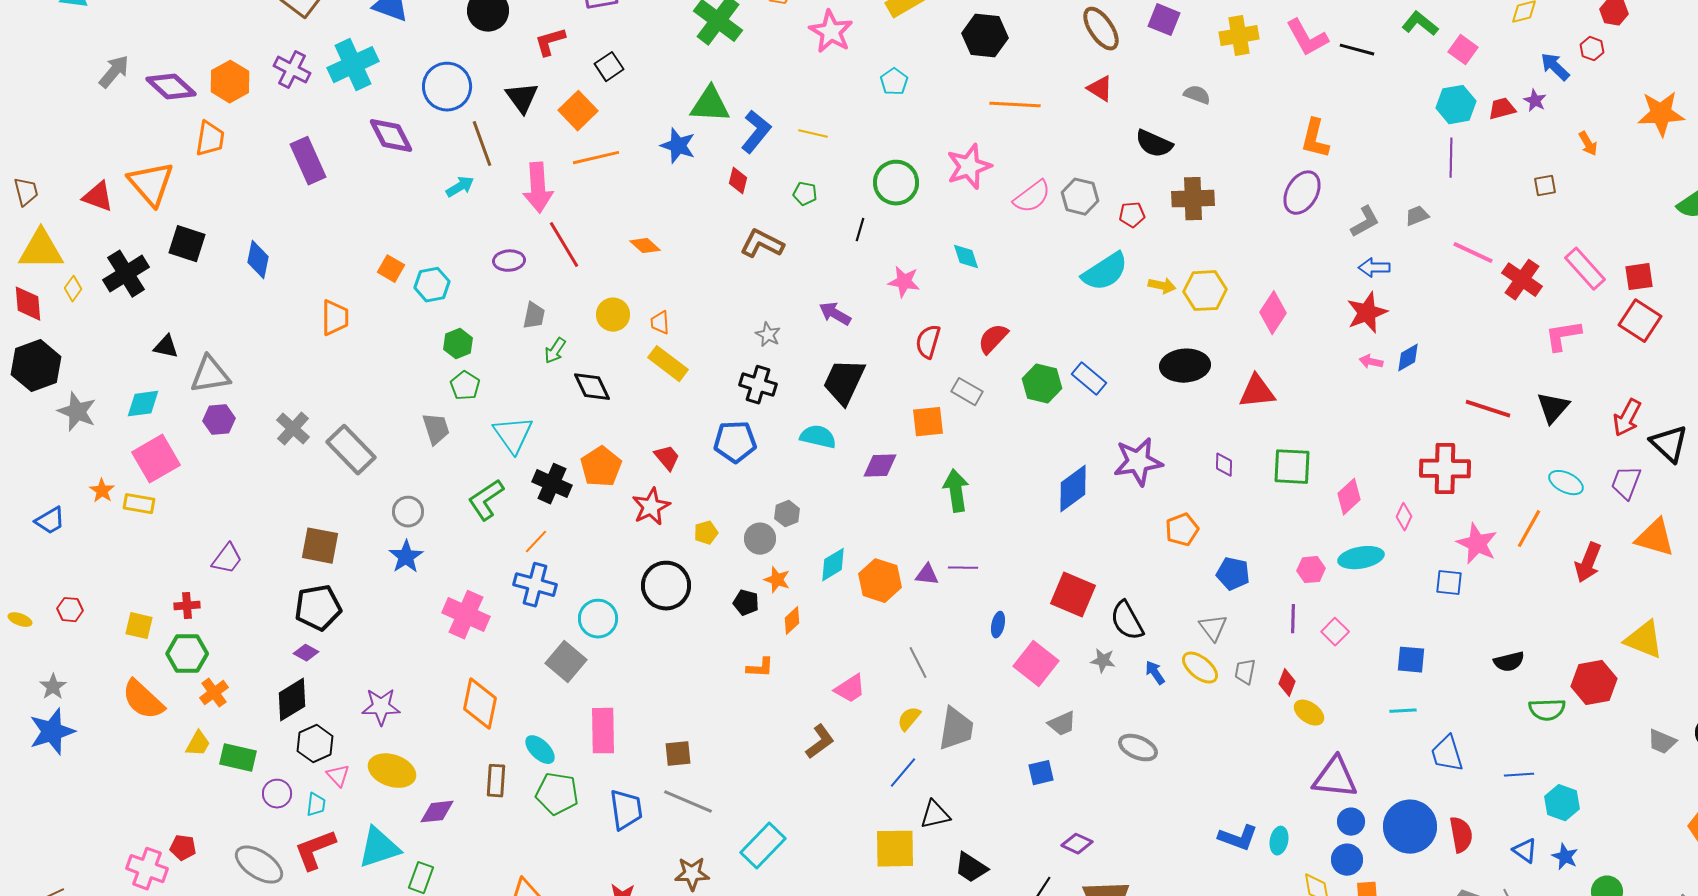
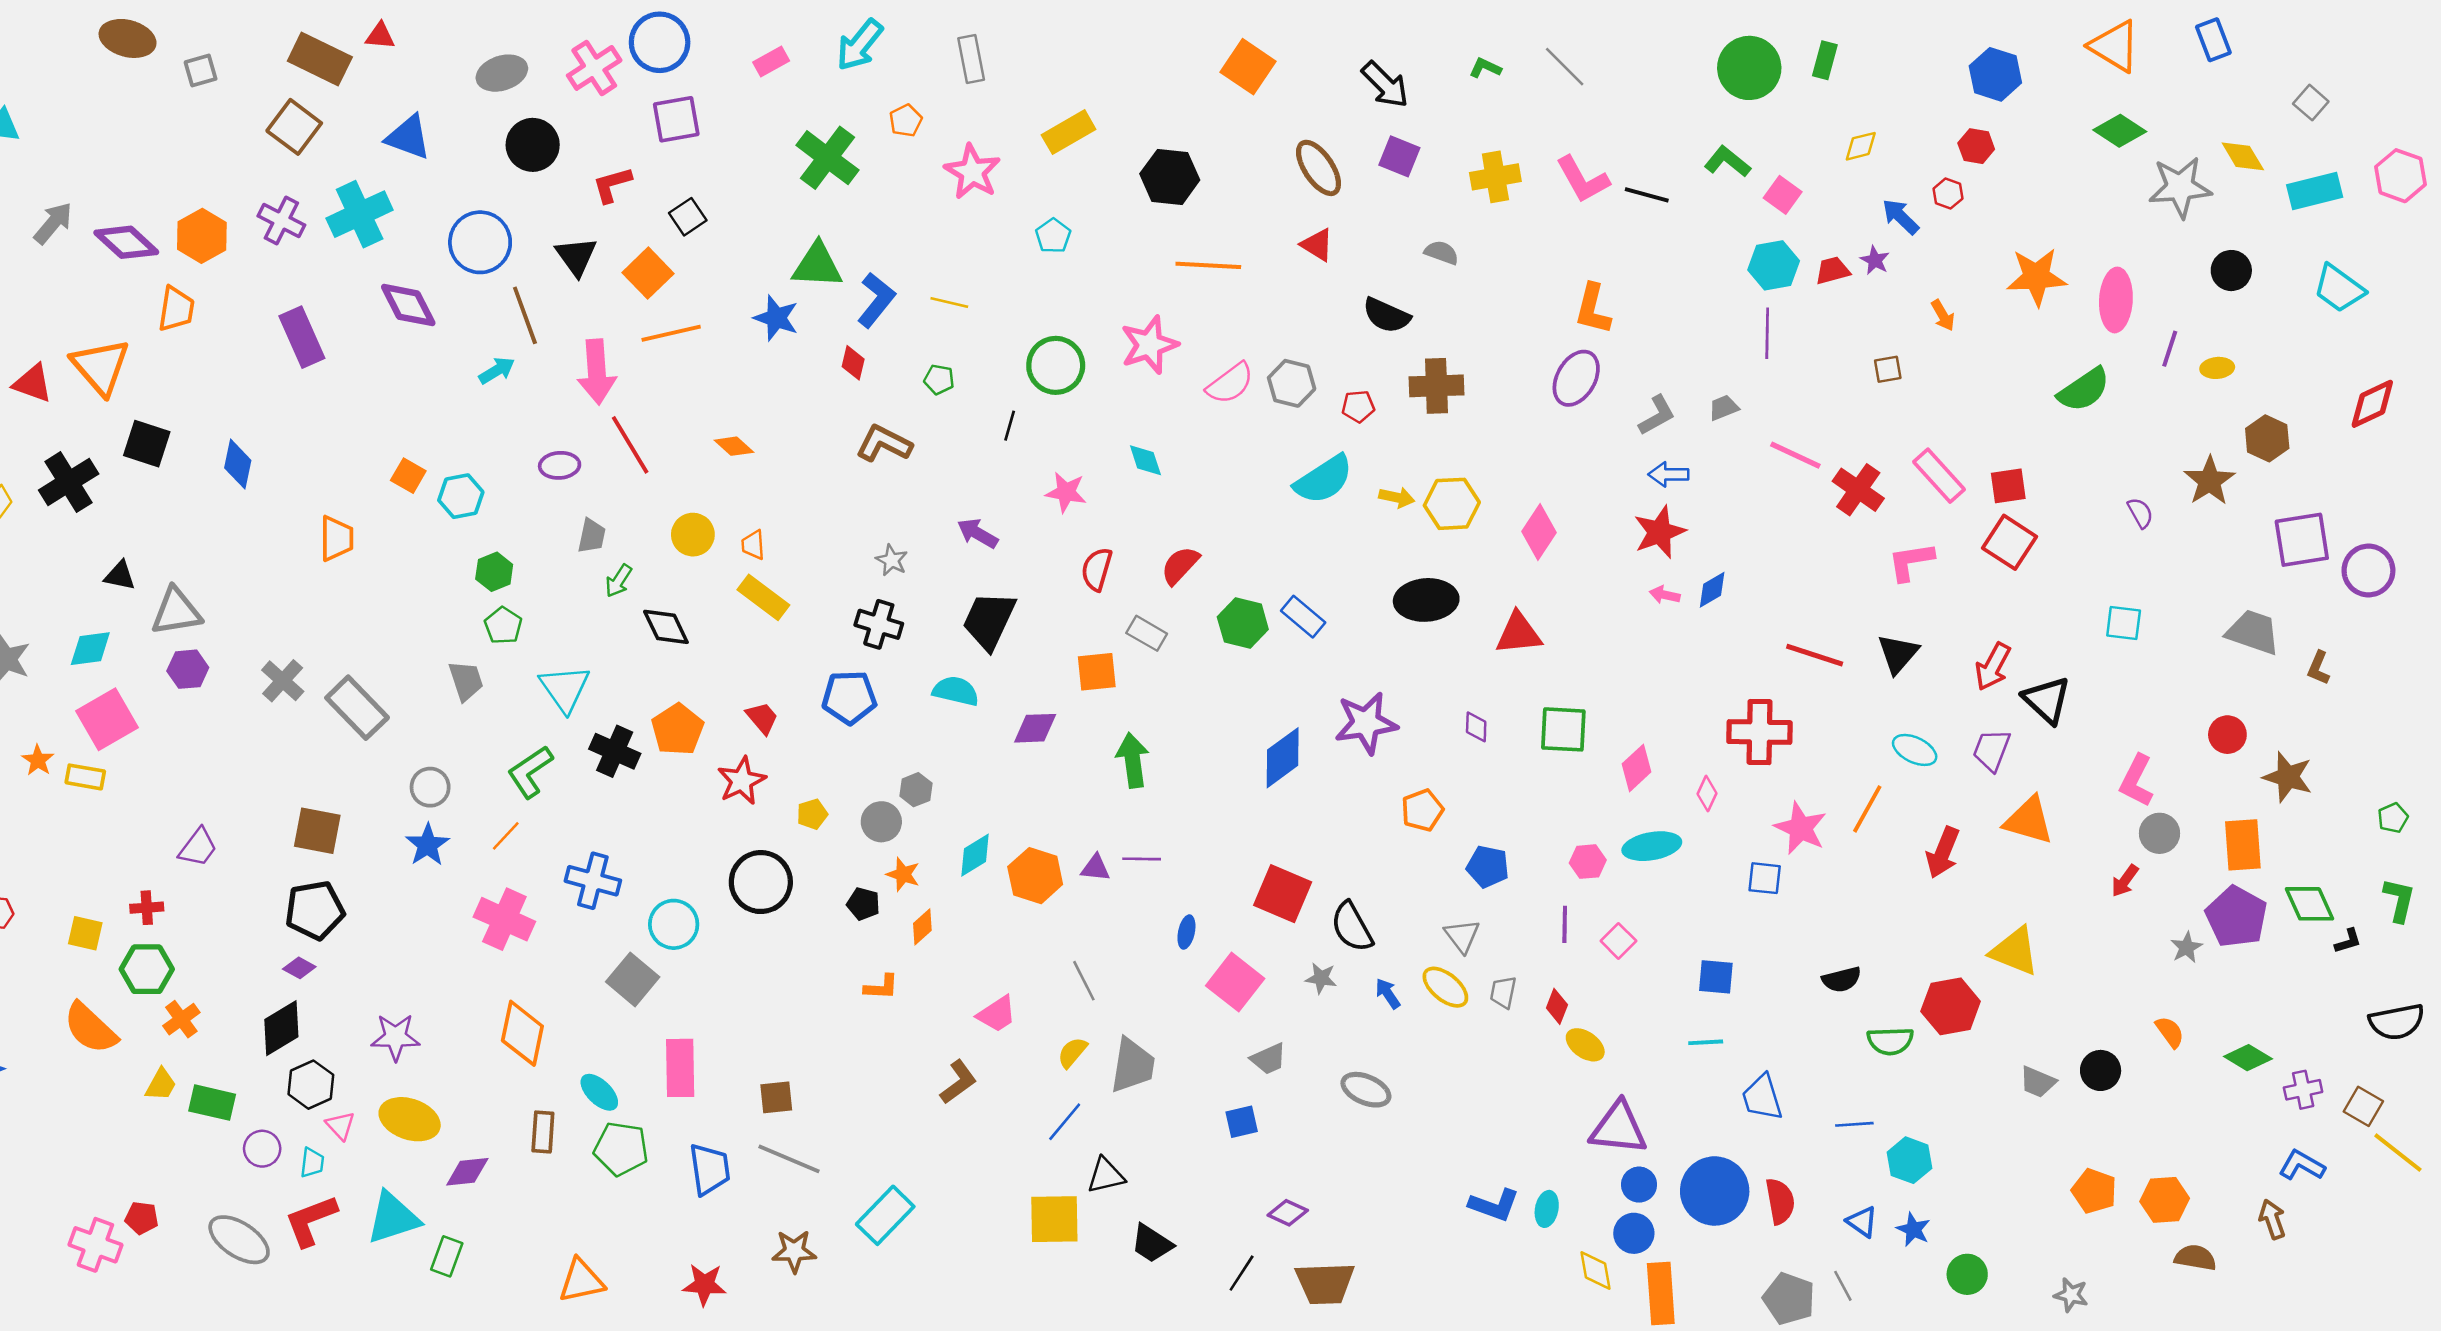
orange line: (536, 542) -> (506, 836), moved

